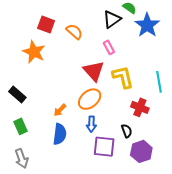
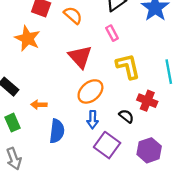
red triangle: (94, 71) -> (80, 57), moved
orange arrow: (60, 110) -> (39, 105), moved, turned 48
black semicircle: (127, 131) -> (126, 116), moved, turned -32
purple square: (104, 147) -> (107, 145), turned 30

